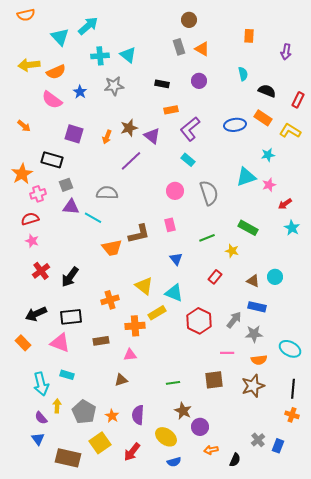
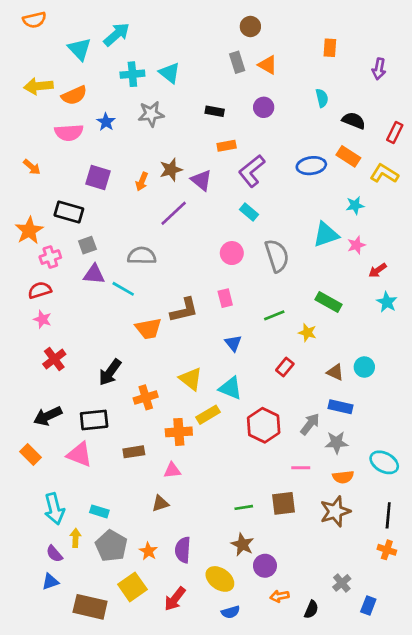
pink semicircle: (52, 100) -> (69, 132), turned -40
black arrow: (70, 277) -> (110, 372), moved
cyan rectangle: (67, 375) -> (99, 511), moved
green line: (173, 383) -> (244, 507), moved
blue triangle: (38, 439) -> (50, 582), turned 48
blue rectangle: (278, 446) -> (368, 605), moved

